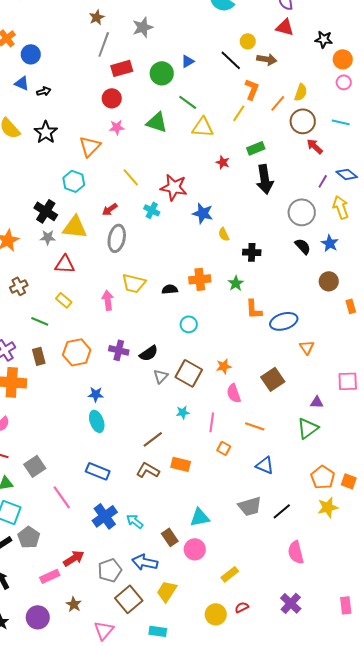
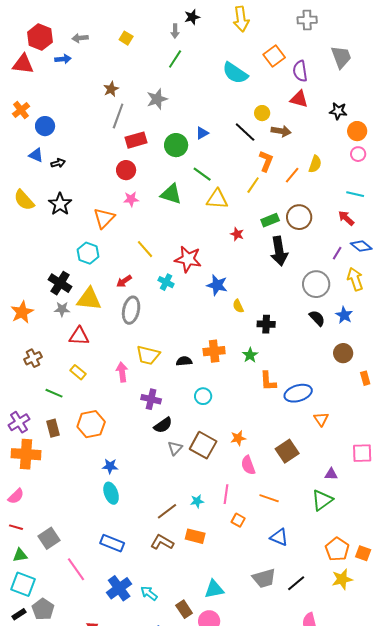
brown circle: (303, 121) -> (299, 217), moved
red arrow: (315, 146) -> (346, 218), moved
purple cross: (119, 350) -> (151, 399), moved
cyan star: (183, 412) -> (197, 501), moved

